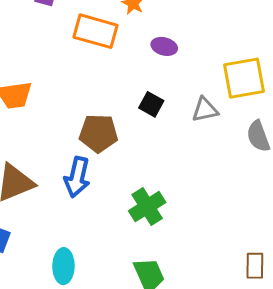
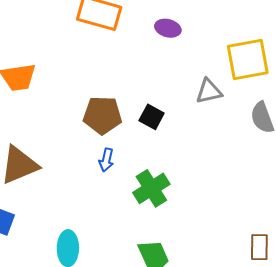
black square: (151, 104) -> (152, 117), moved
blue arrow: (77, 177) -> (106, 160), moved, size x0.6

